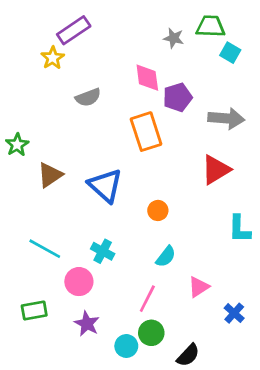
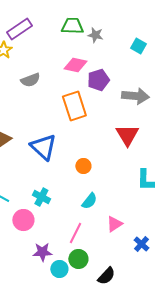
green trapezoid: (210, 26) -> (72, 26), moved
pink diamond: (147, 78) -> (75, 65), turned -70
red triangle: (216, 170) -> (127, 135), turned -30
purple star: (87, 324) -> (42, 252), moved, turned -30

